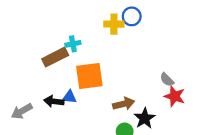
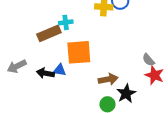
gray arrow: (22, 111) -> (17, 66), moved

